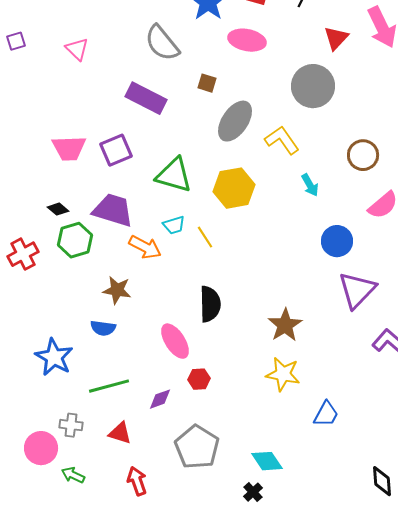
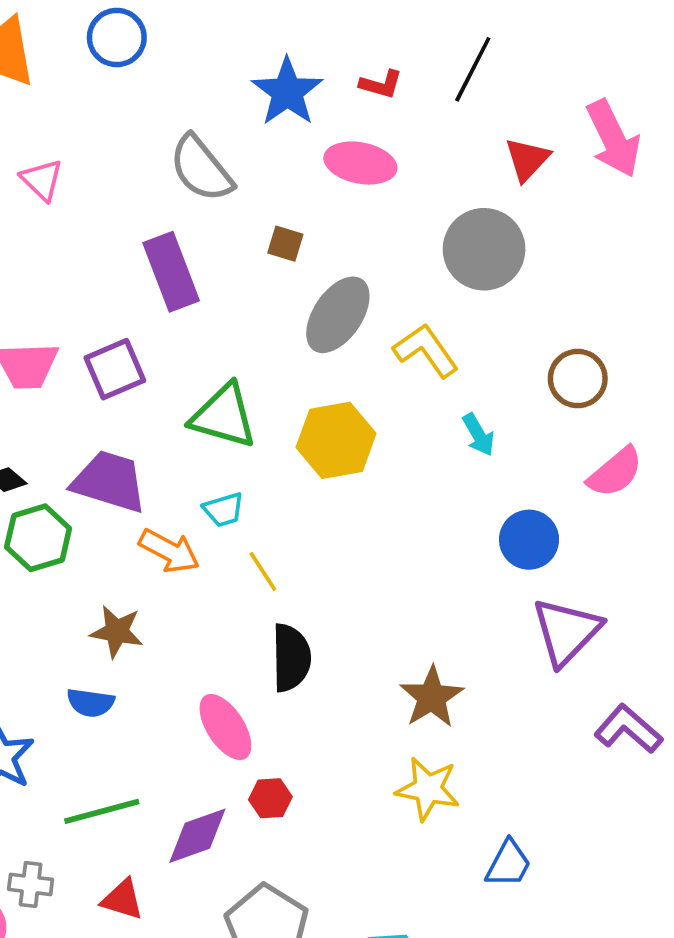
purple rectangle: (146, 98) -> (171, 272), turned 42
yellow line: (205, 237) -> (263, 572), moved
purple diamond: (160, 399) -> (197, 836), size x1.5

